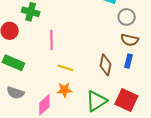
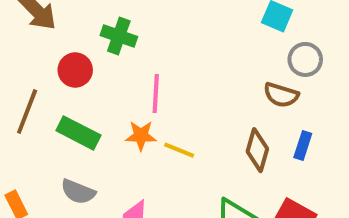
brown semicircle: (130, 40) -> (281, 95), moved
orange star: (64, 90) -> (141, 136), moved

